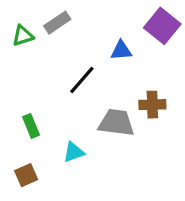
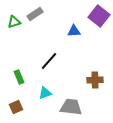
black line: (82, 80) -> (49, 61), moved
brown cross: (152, 105) -> (95, 80), moved
gray trapezoid: (116, 123) -> (71, 107), moved

